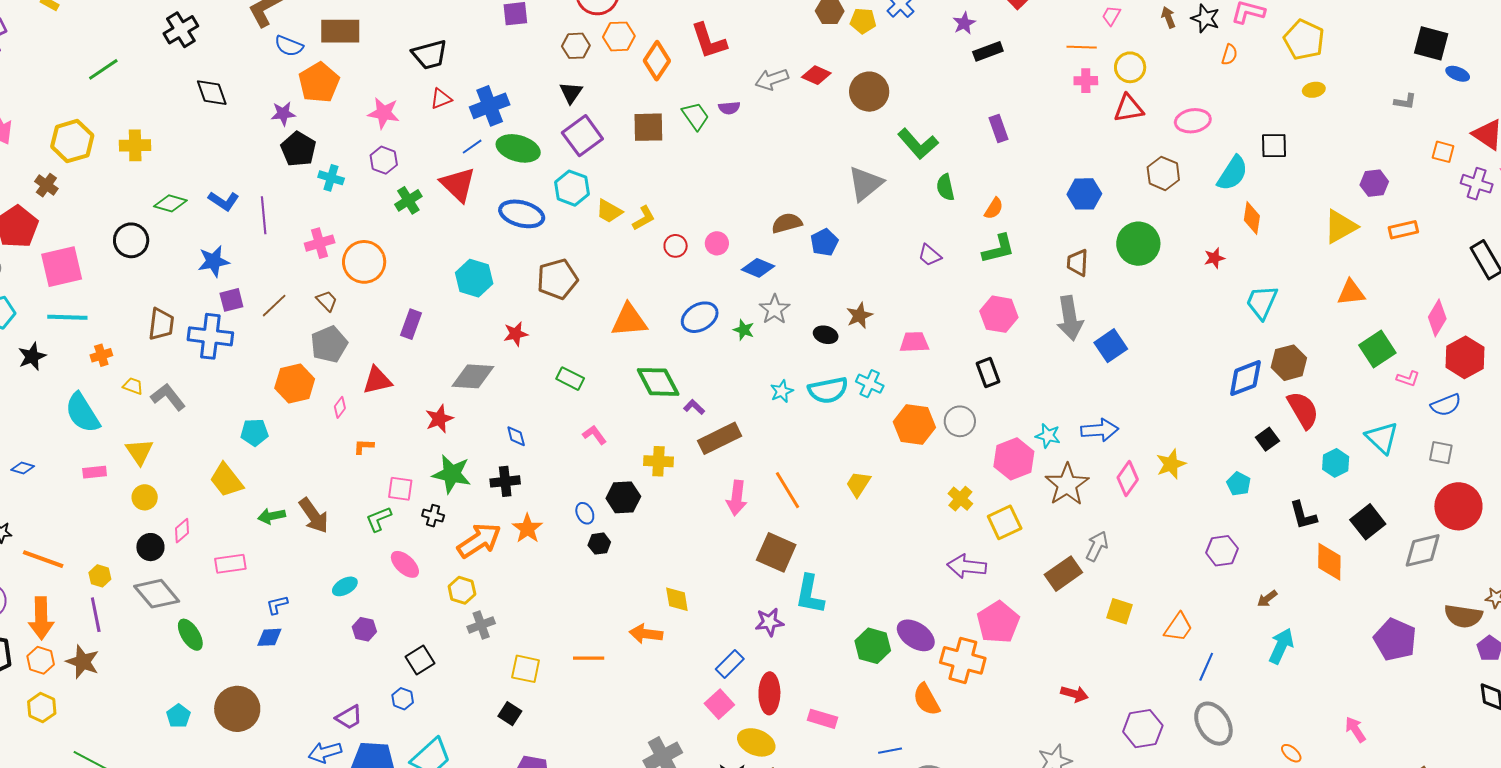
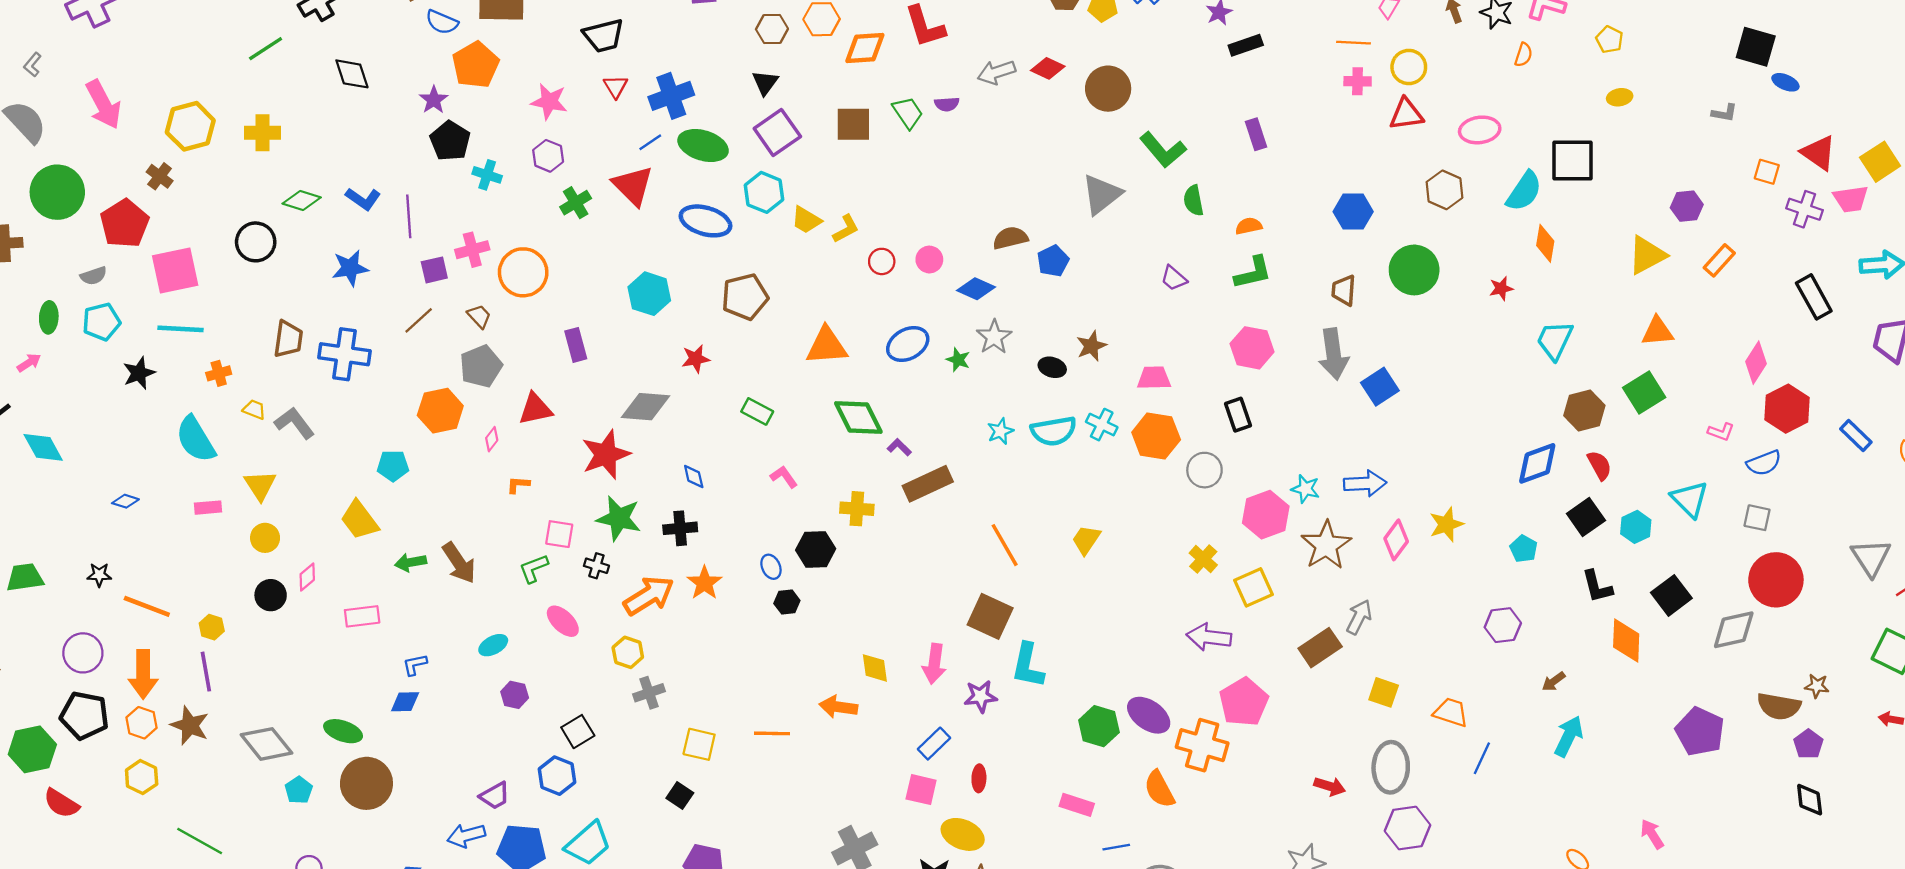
yellow pentagon: (1304, 40) -> (1609, 40), size x0.6
orange diamond: (657, 61) -> (865, 48), turned 51
green line: (103, 69) -> (266, 49), moved
red triangle: (441, 99) -> (616, 87), turned -40
purple star: (283, 114) -> (434, 100), turned -30
black square: (1274, 146) -> (1572, 161), size x1.5
orange semicircle: (994, 208) -> (1249, 226), turned -135
orange rectangle: (1403, 230) -> (1719, 260), turned -36
purple square: (231, 300) -> (434, 270), moved
purple rectangle: (411, 324) -> (576, 345), turned -36
green square: (1377, 349) -> (1644, 392), moved
blue diamond: (1245, 378) -> (1537, 463), moved
red semicircle: (1303, 410) -> (1599, 465), size x0.7
red star: (439, 419) -> (606, 455), size x1.5
orange hexagon: (914, 425) -> (1156, 436), moved
black square: (1267, 439) -> (1586, 517), moved, size x1.4
pink arrow: (737, 498) -> (934, 664), moved
gray diamond: (157, 594) -> (267, 744), moved
orange trapezoid: (1178, 627) -> (1451, 712), turned -108
green ellipse: (190, 635) -> (343, 731), moved, turned -40
red ellipse: (769, 693) -> (979, 778), size x0.6
blue hexagon: (403, 699) -> (557, 776), size x1.5
pink square: (719, 704) -> (921, 790), turned -36
pink rectangle: (822, 719) -> (1077, 805), moved
gray ellipse: (1213, 724) -> (1391, 767), moved, turned 33

